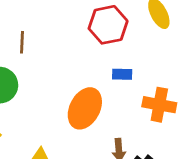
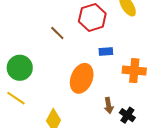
brown line: (22, 42) -> (57, 33), moved, turned -42

